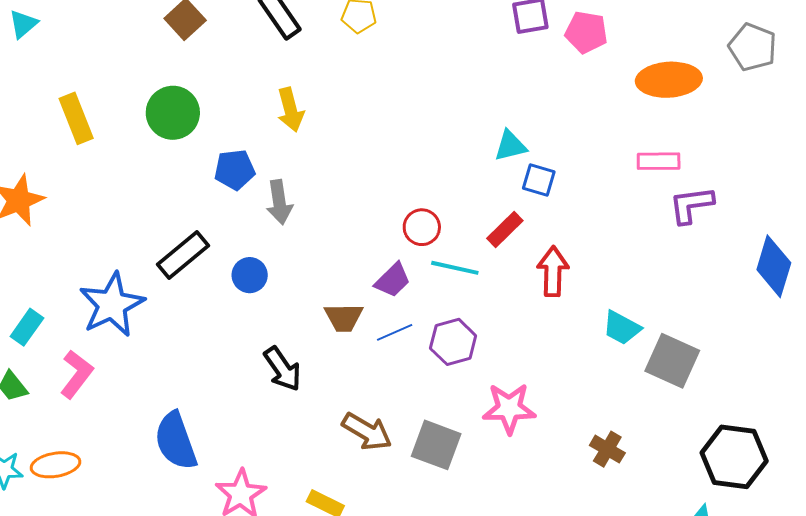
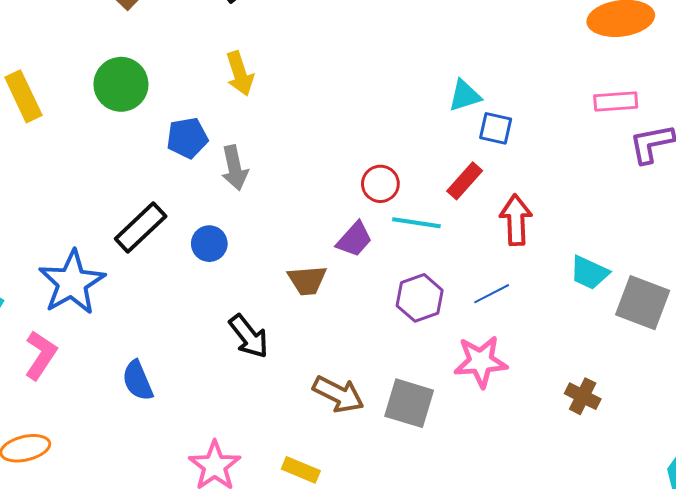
blue line: (395, 332) -> (492, 294), moved
blue semicircle: (176, 441) -> (138, 381), moved, size x0.7

